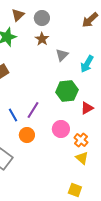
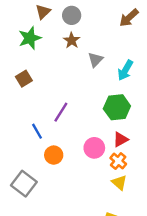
green hexagon: (67, 91) -> (117, 107), moved
red triangle: (87, 108) -> (121, 140), moved
purple line: (33, 110) -> (61, 112), moved

